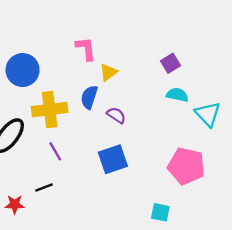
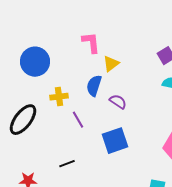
yellow cross: (50, 110) -> (59, 97), size x0.6
purple line: (55, 151) -> (78, 120), moved
black line: (44, 187) -> (67, 164), moved

